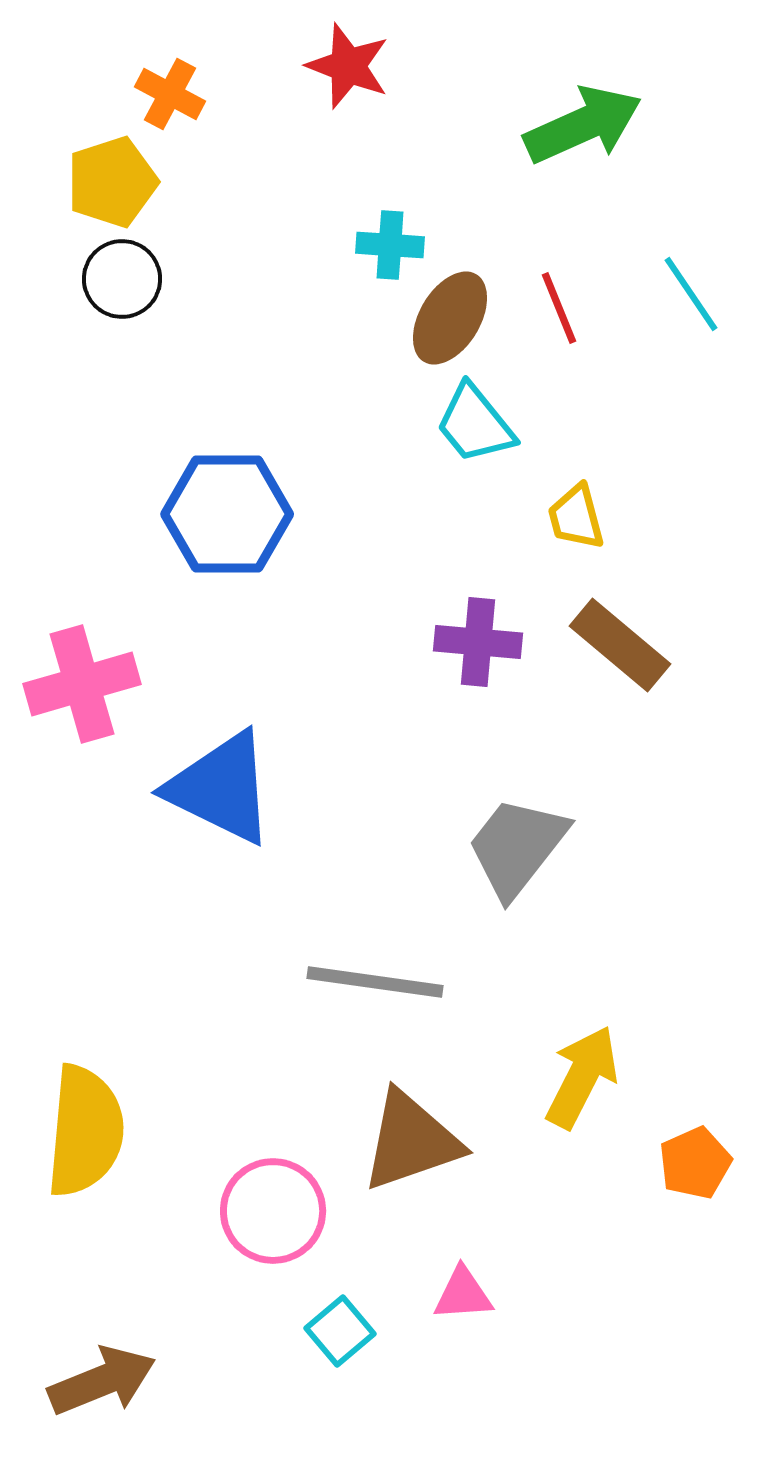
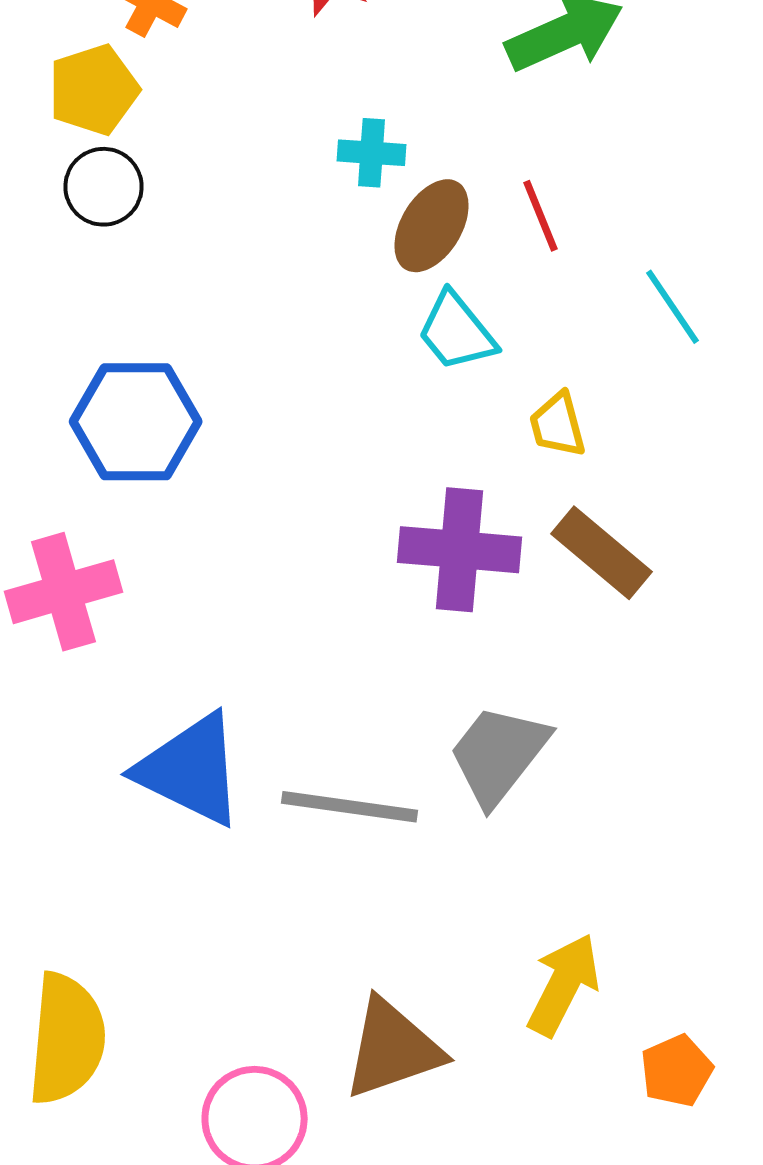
cyan line: (691, 294) -> (672, 307), moved
blue hexagon: (227, 514) -> (136, 422), moved
purple cross: (478, 642) -> (460, 550), size x1.4
blue triangle: (221, 788) -> (190, 770), moved
gray line: (375, 982) -> (350, 807), moved

